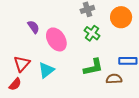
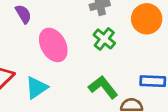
purple semicircle: (33, 27) -> (23, 14), moved
green L-shape: (93, 67) -> (103, 87), turned -120

